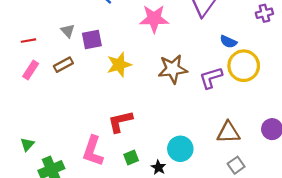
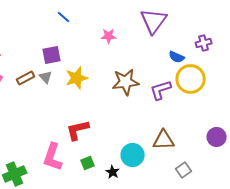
purple cross: (264, 13) -> (204, 43), moved
pink star: (154, 19) -> (109, 36), size x0.6
gray triangle: (68, 31) -> (46, 77), moved
brown triangle: (228, 132) -> (164, 140), moved

